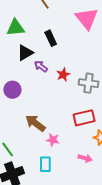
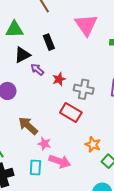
red rectangle: (84, 118) -> (71, 112), moved, turned 40
pink arrow: (85, 158) -> (60, 161), moved, size x1.5

